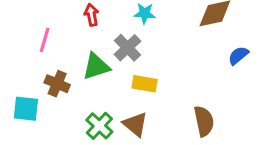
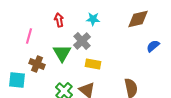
green triangle: (96, 66) -> (62, 53), turned -42

